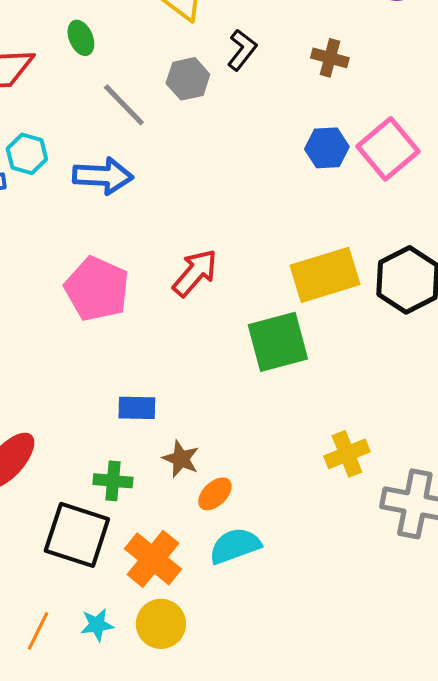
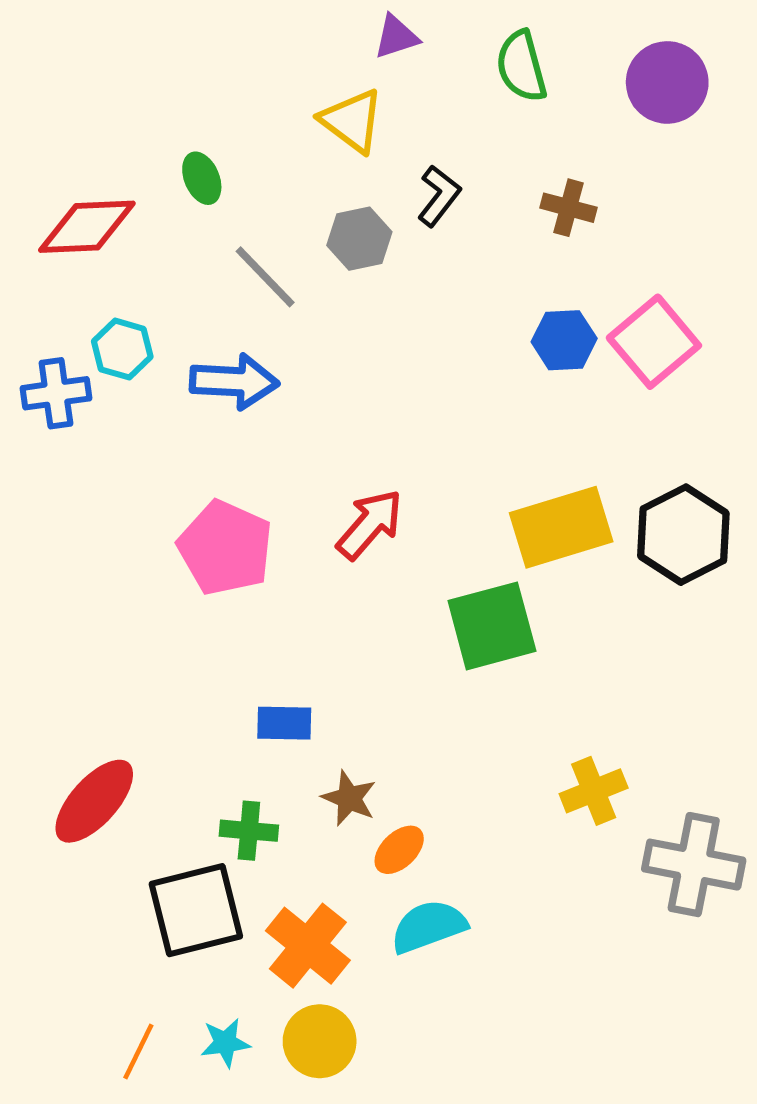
black square: (77, 535) -> (196, 910), turned -32

